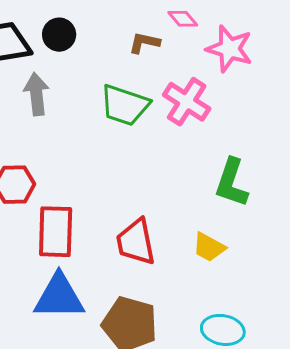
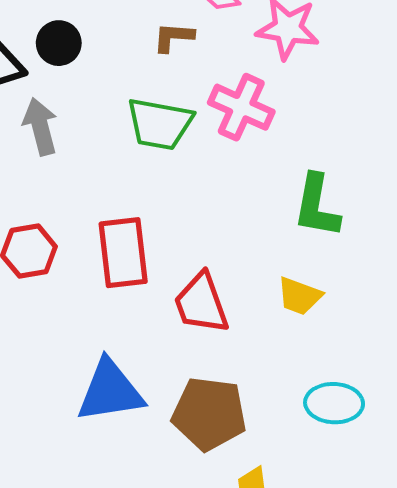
red rectangle: (56, 232) -> (123, 253), moved

